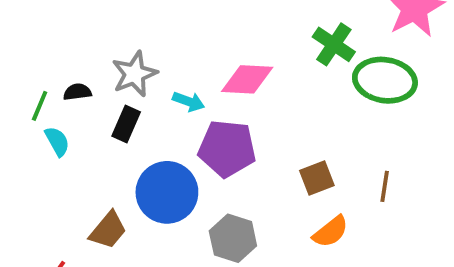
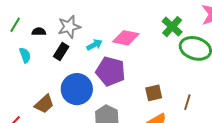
cyan arrow: (189, 101) -> (94, 45), turned -56
green line: (40, 106) -> (15, 25), moved

